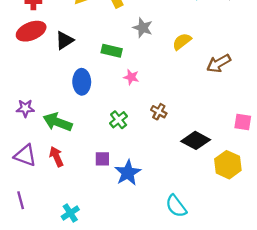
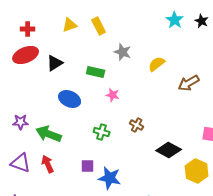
blue ellipse: (82, 82) -> (70, 99), turned -65
green cross: (119, 120) -> (102, 132), turned -35
blue star: (128, 173) -> (110, 178), turned -30

